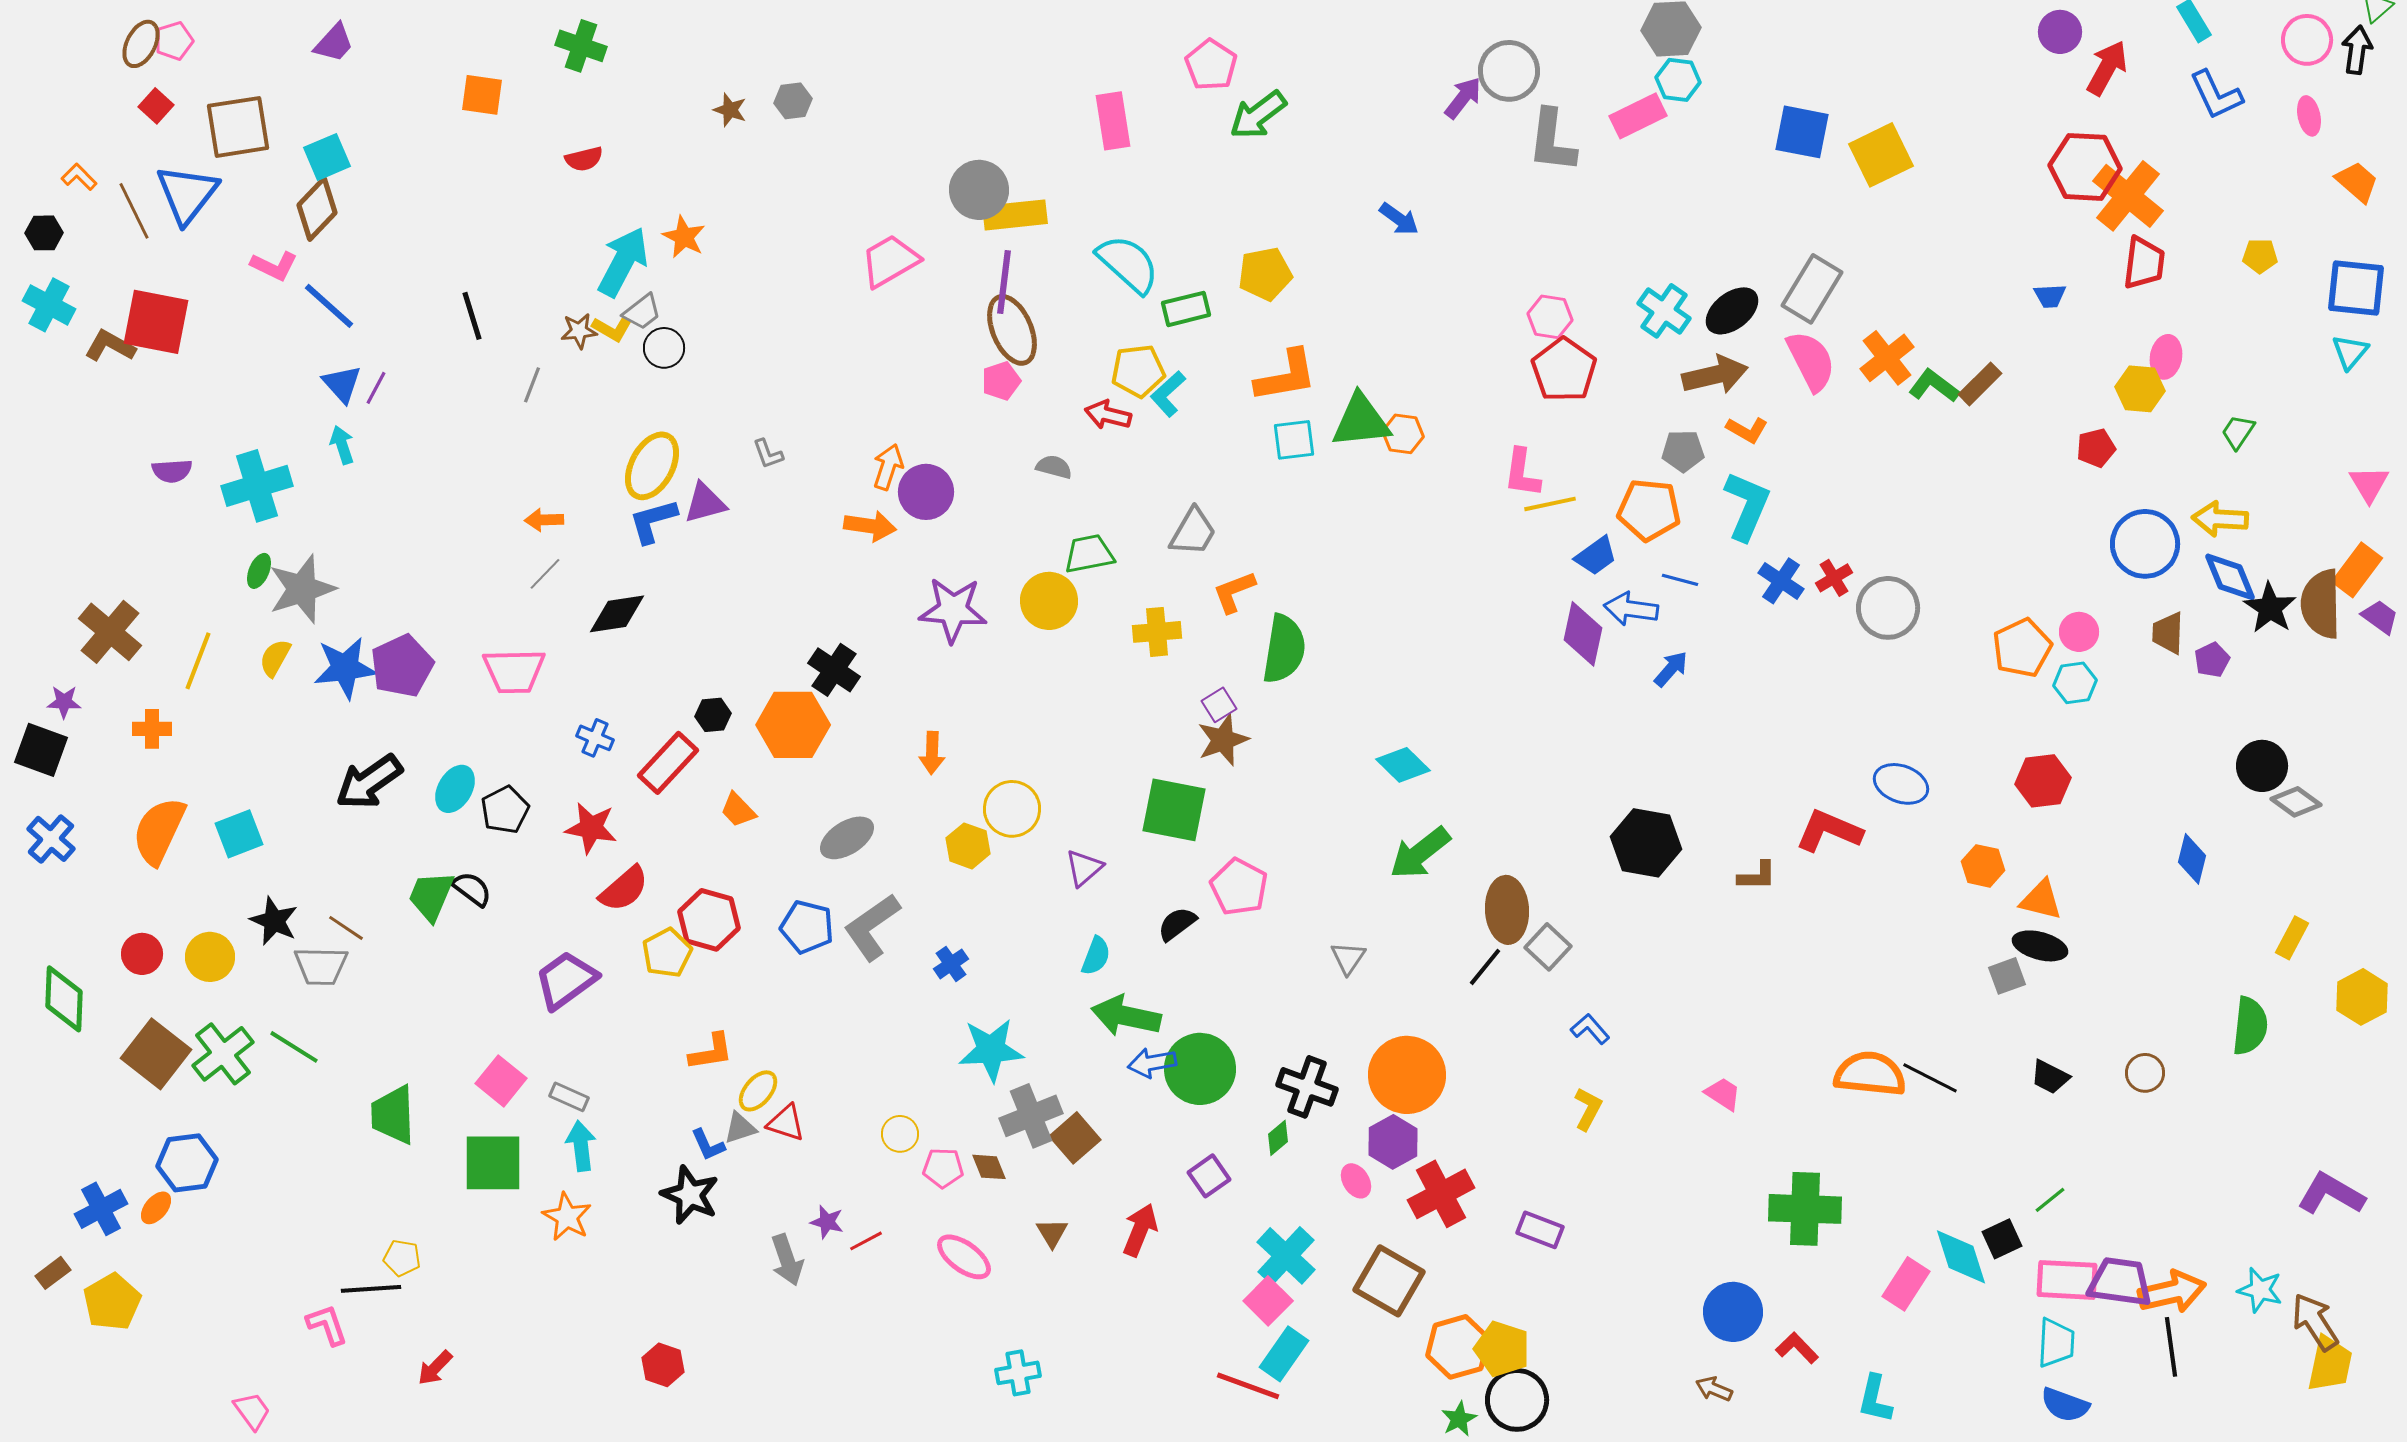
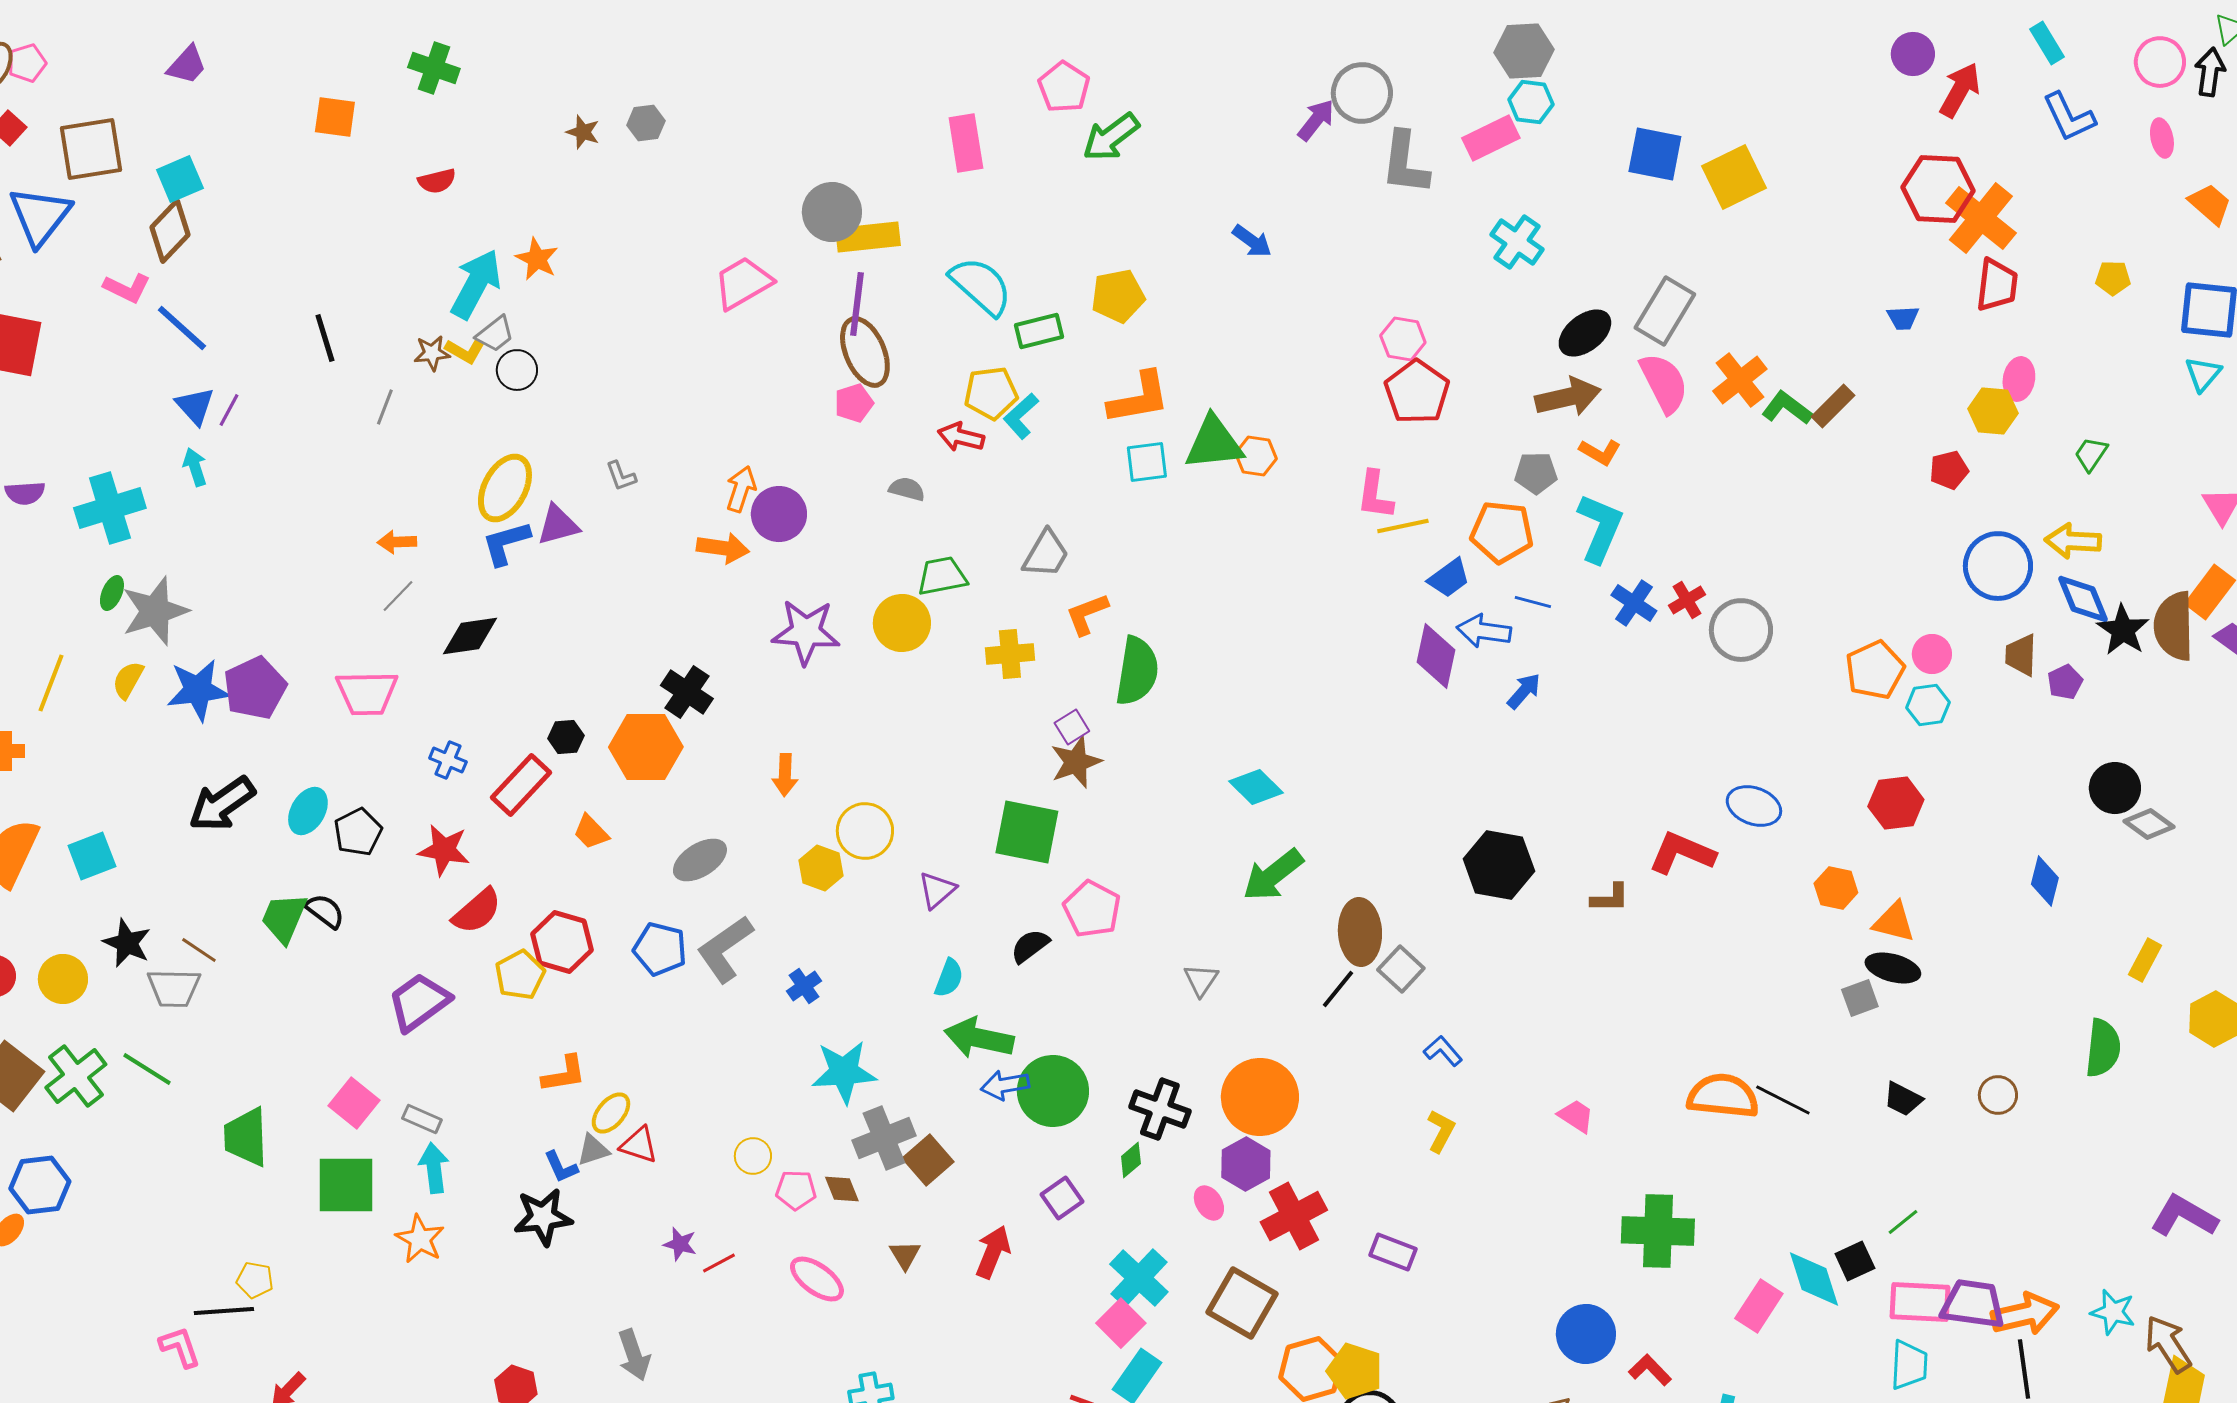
cyan cross: (1664, 311) -> (1517, 242), moved
black star: (690, 1195) -> (543, 1217), turned -30
gray arrow: (787, 1260) -> (634, 1355), moved

